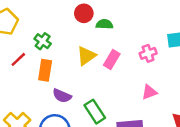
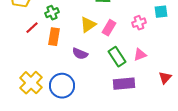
green cross: (43, 41) -> (52, 13), turned 32
purple semicircle: (62, 96) -> (80, 54), moved
green rectangle: (95, 112) -> (117, 57), moved

